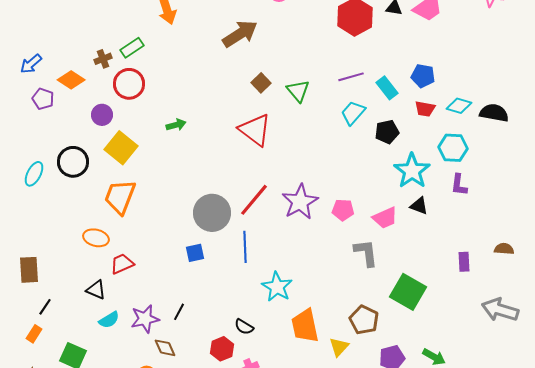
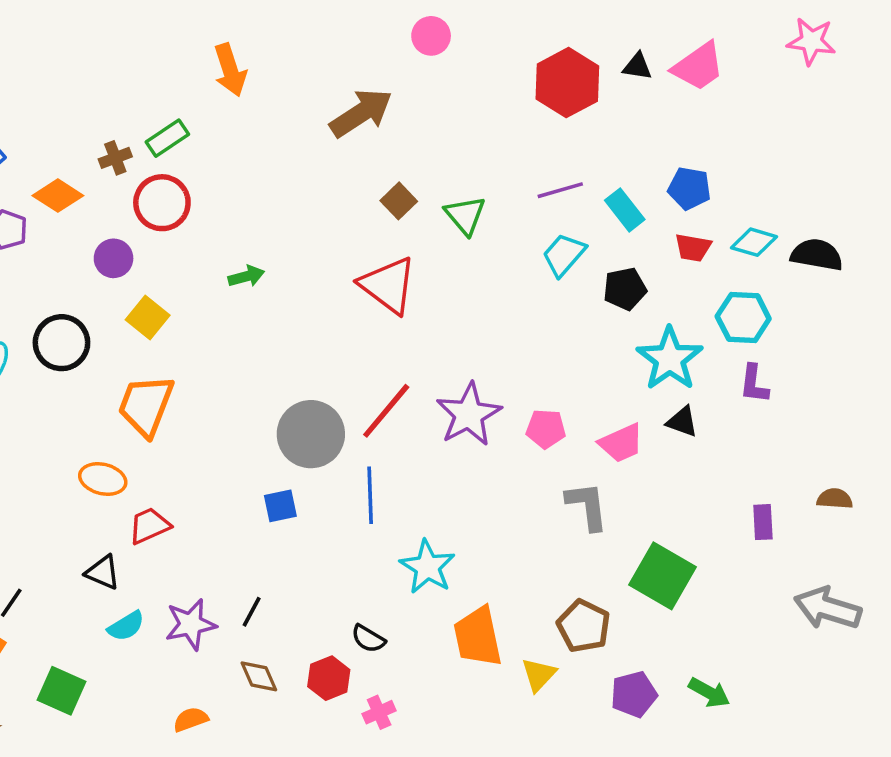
yellow square: (121, 148) -> (148, 318), size x0.7
brown diamond: (165, 348) -> (259, 676), moved

